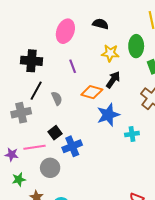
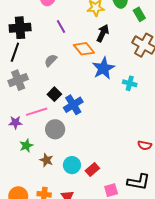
black line: (36, 91) -> (15, 52), moved
orange diamond: (92, 92) -> (84, 49), turned 45
gray semicircle: (57, 98) -> (51, 60), turned -104
cyan cross: (132, 134) -> (130, 83), turned 32

